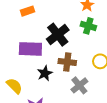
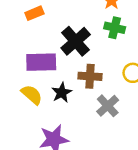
yellow semicircle: (14, 86) -> (32, 95), moved

